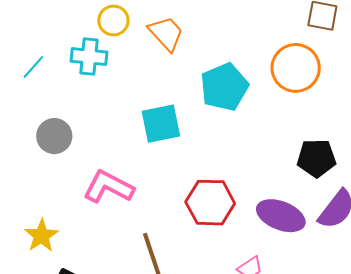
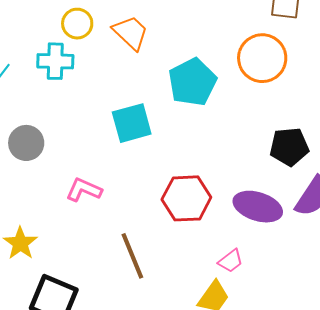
pink L-shape: (108, 187) -> (84, 190), size x0.7

